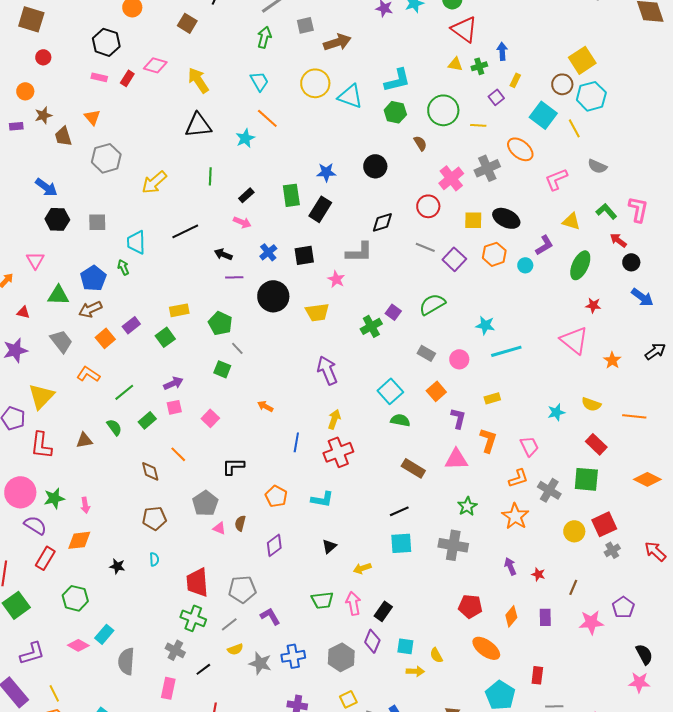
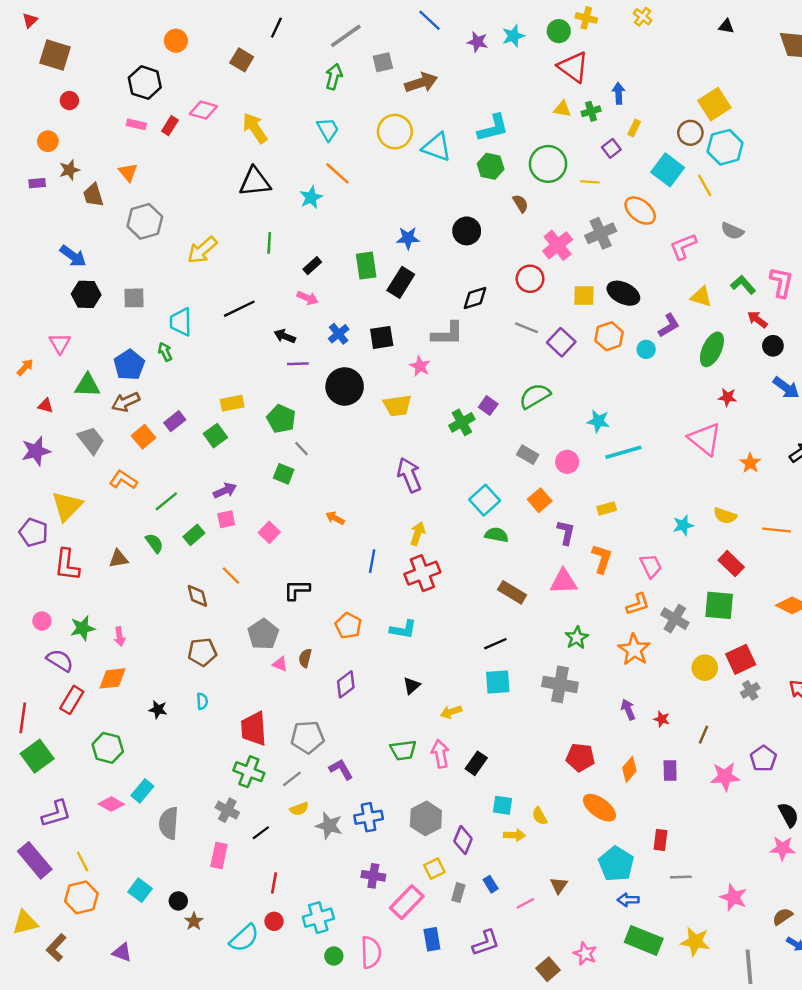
pink circle: (20, 492) -> (42, 621), size x0.5
purple diamond: (372, 641) -> (463, 840), moved

